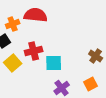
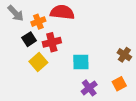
red cross: (34, 51) -> (52, 42), moved

